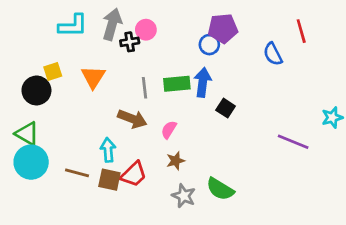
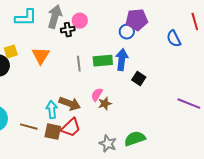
brown arrow: (132, 119) -> (70, 104), moved
brown star: (176, 161) -> (105, 104), moved
green semicircle: (220, 189) -> (135, 139), turned 130

